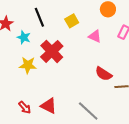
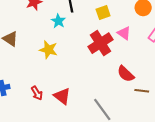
cyan star: (24, 37) -> (58, 21), moved
red cross: (52, 51) -> (100, 43), moved

